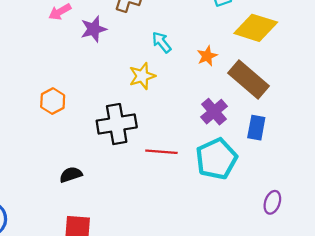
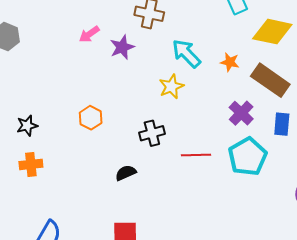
cyan arrow: (162, 42) -> (186, 53), size x1.5
orange star: (207, 56) -> (230, 62), turned -30
black cross: (117, 124) -> (152, 133), size x0.7
black semicircle: (71, 175) -> (126, 173), moved

